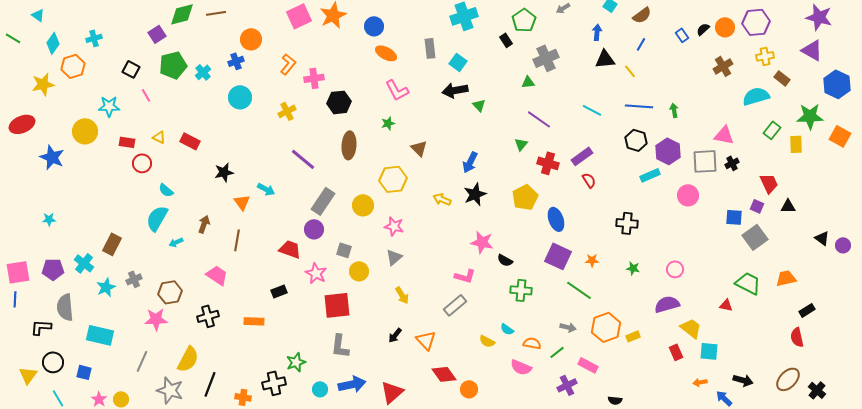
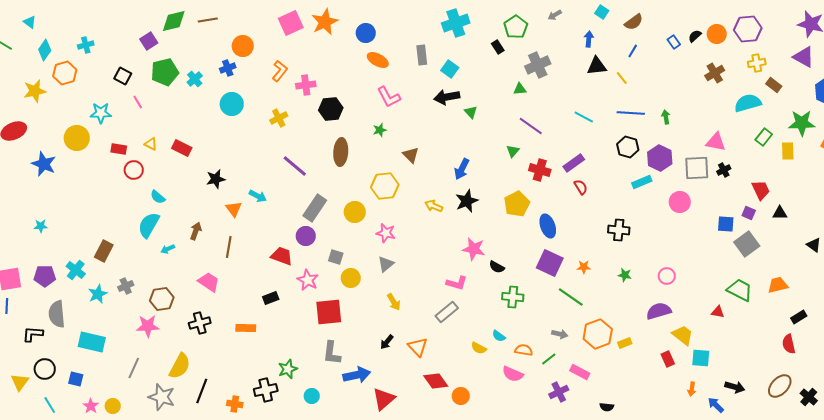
orange arrow: (700, 382) -> (692, 389), turned -72
blue arrow: (352, 384) -> (357, 375), moved

